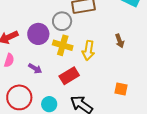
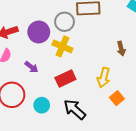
yellow arrow: (88, 50) -> (104, 77), moved
orange square: (121, 89) -> (117, 98), turned 32

